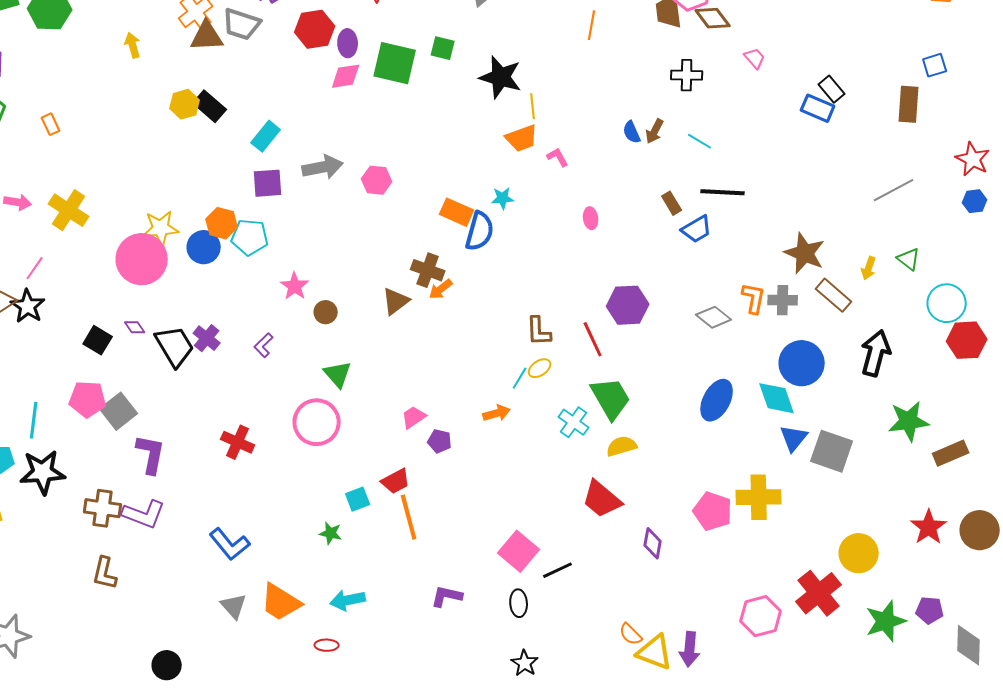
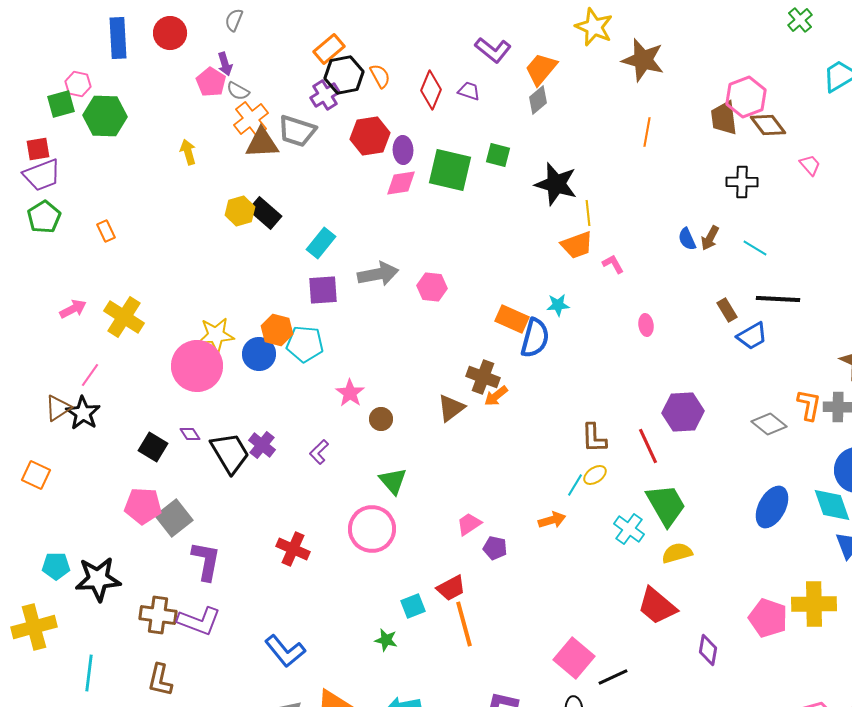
pink arrow: (18, 202) -> (73, 309), turned -36
cyan line: (34, 420) -> (89, 673), moved

